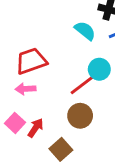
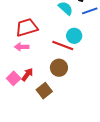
red line: (84, 84) -> (63, 45), turned 55
pink square: (15, 123) -> (14, 78), moved

